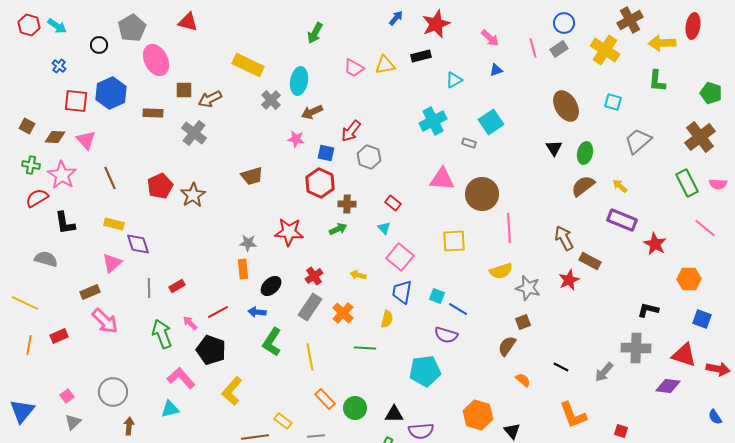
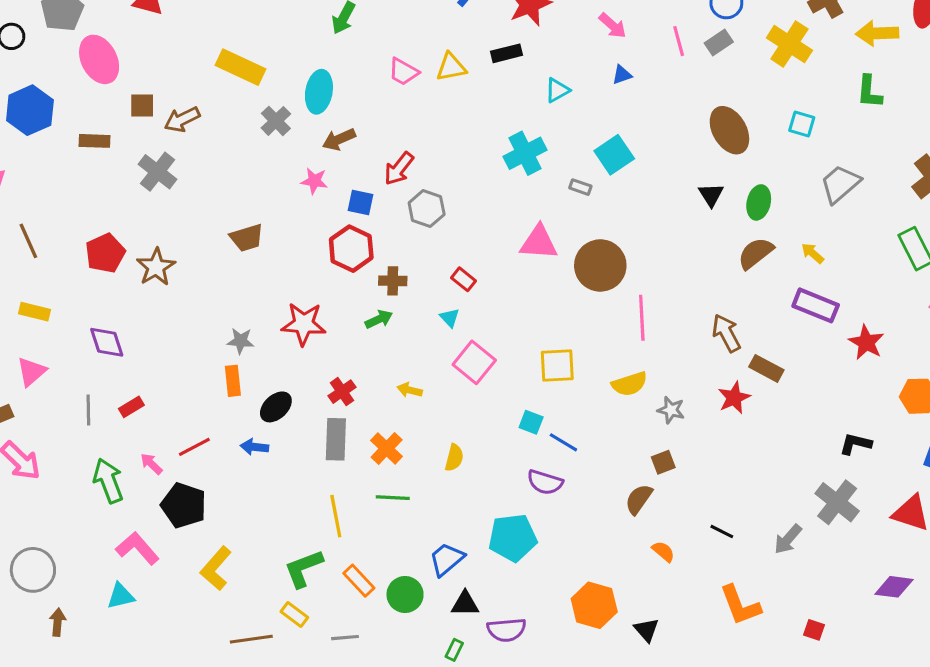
yellow square: (454, 241) -> (557, 365), moved
purple diamond: (138, 244) -> (107, 342), moved
gray star: (528, 288) -> (671, 410), size x0.7
blue trapezoid: (402, 292) -> (447, 559), moved, turned 40
gray rectangle: (310, 307) -> (336, 439), turned -32
green L-shape: (272, 342) -> (304, 568), moved, turned 36
green line: (365, 348) -> (393, 498), moved
gray cross: (636, 348) -> (837, 502), turned 36
purple diamond: (668, 386) -> (894, 587), moved

